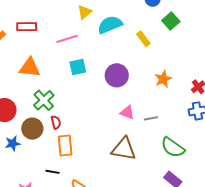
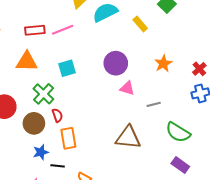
red rectangle: (27, 27) -> (35, 30), moved
cyan square: (78, 67) -> (67, 68), moved
pink triangle: (127, 113) -> (127, 88), moved
blue star: (13, 143) -> (41, 152), moved

